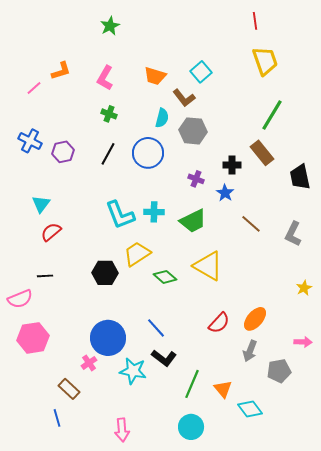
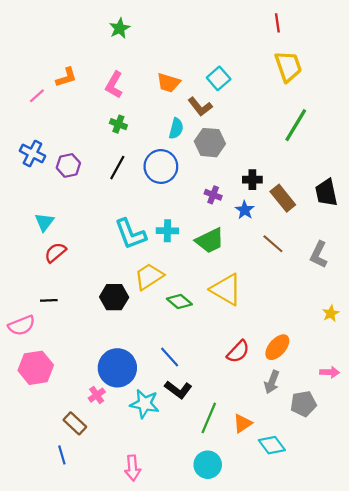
brown rectangle: (262, 153) -> (283, 198), moved
orange triangle: (223, 389) -> (243, 423), turned 36

